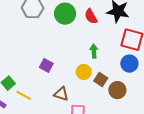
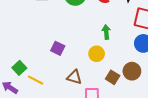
brown square: (101, 80) -> (113, 77), moved

